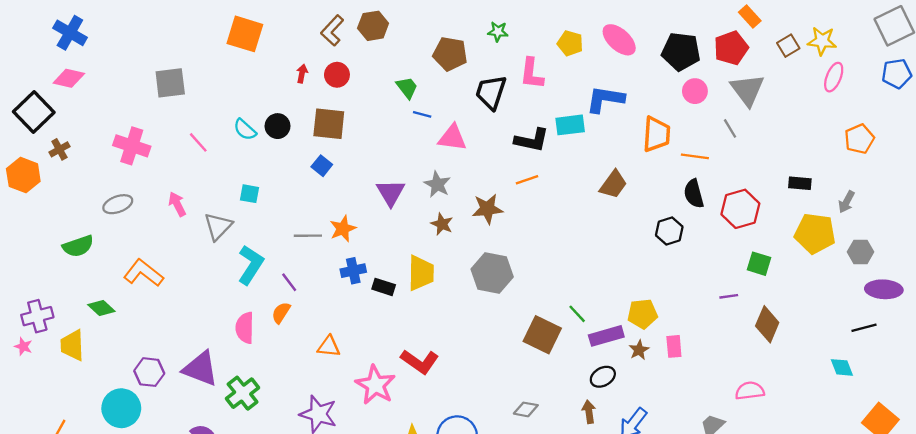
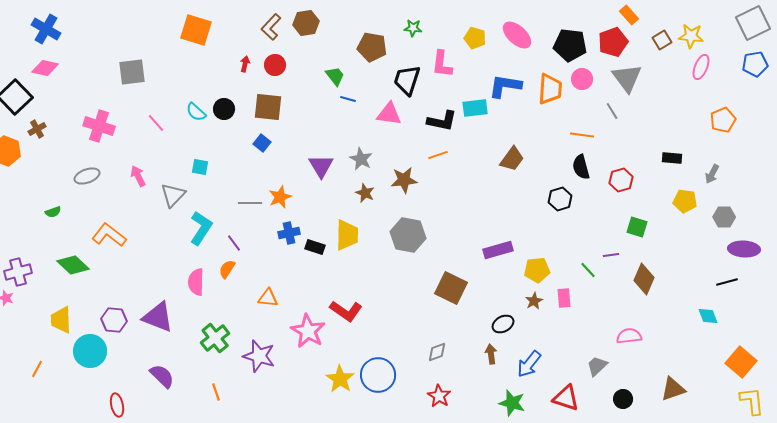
orange trapezoid: (656, 134) -> (550, 89), moved
pink triangle: (452, 138) -> (389, 114), moved
red hexagon: (740, 209) -> (621, 180), size x0.7
yellow pentagon: (815, 233) -> (685, 201), size x0.7
green semicircle: (78, 246) -> (53, 212), size x0.6
green diamond: (101, 308) -> (73, 265), size x1.4
green line: (577, 314) -> (588, 270), moved
purple rectangle: (606, 336) -> (498, 250), moved
yellow trapezoid: (72, 345) -> (61, 320), moved
green cross: (243, 393) -> (215, 338), moved
gray diamond: (526, 409) -> (437, 352), turned -30

